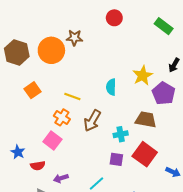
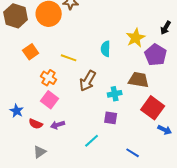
orange cross: (62, 117) -> (49, 78), moved
red square: (145, 154) -> (153, 108), moved
red semicircle: (38, 166) -> (36, 124), turned 32
purple arrow: (61, 178) -> (58, 125), moved

